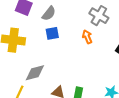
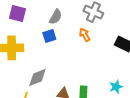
gray semicircle: (49, 13) -> (56, 17), moved

